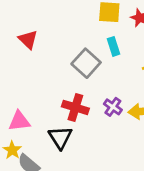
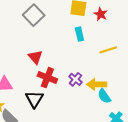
red triangle: (28, 39) -> (35, 57), moved
gray square: (86, 63) -> (34, 15), moved

